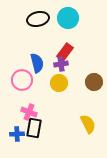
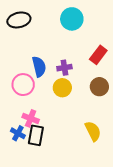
black ellipse: (38, 19) -> (19, 20), moved
red rectangle: (65, 52) -> (98, 55), moved
blue cross: (17, 134) -> (18, 133), moved, turned 32

